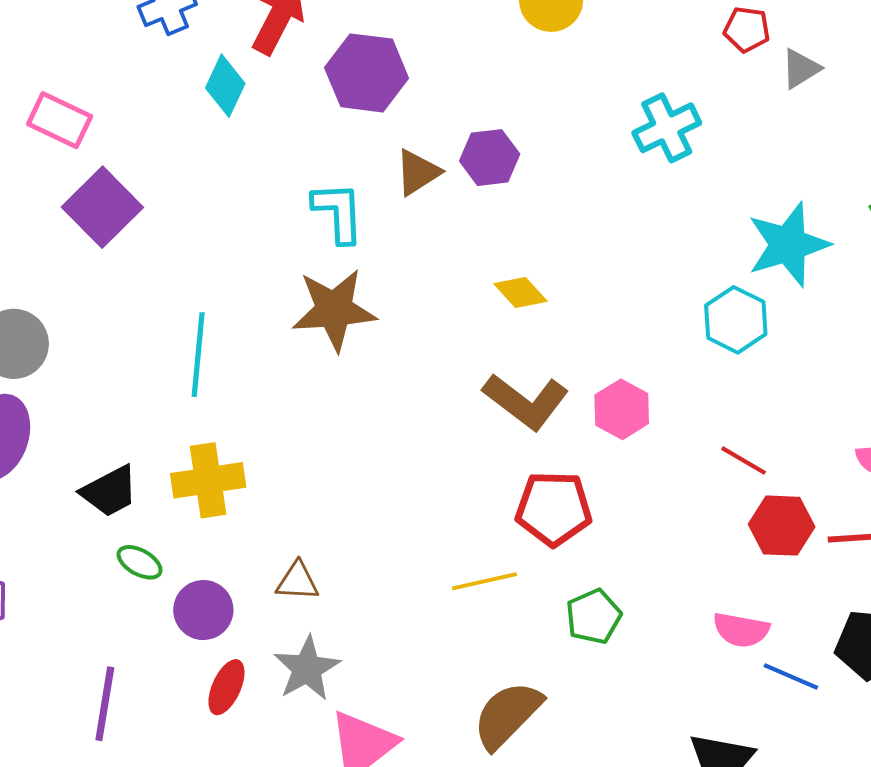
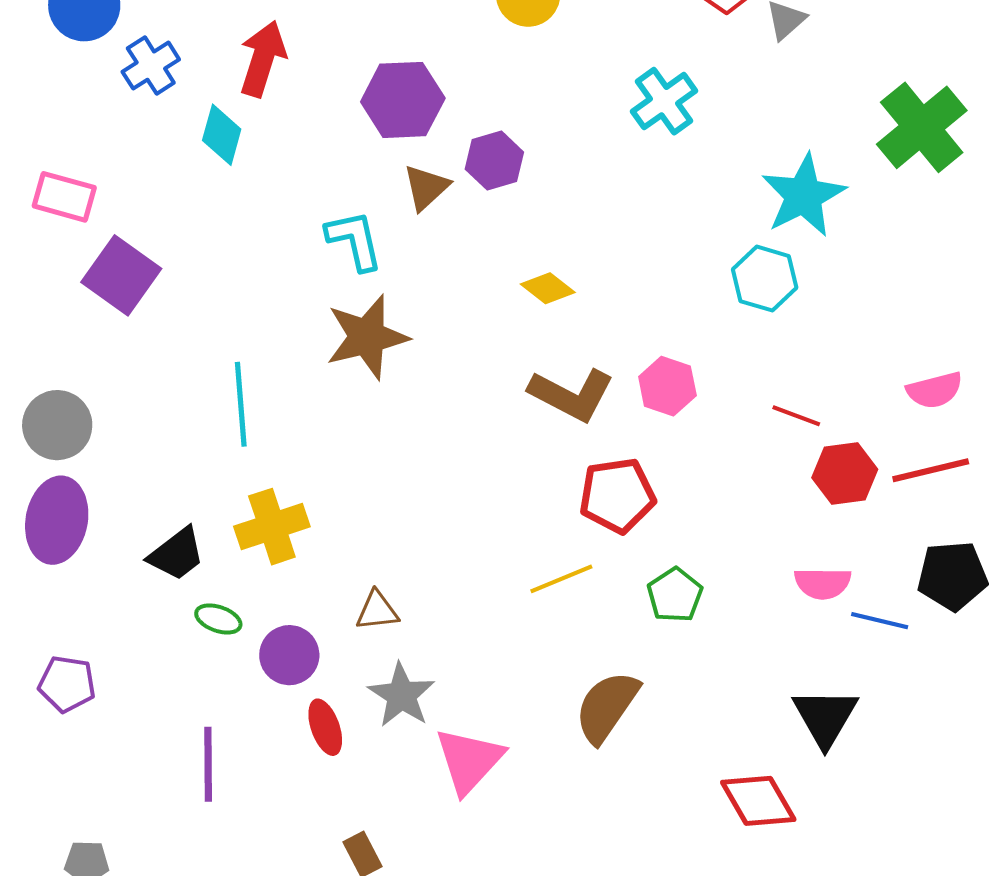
purple hexagon: (367, 73) -> (403, 100), moved
red ellipse: (226, 687) -> (325, 727), turned -34

